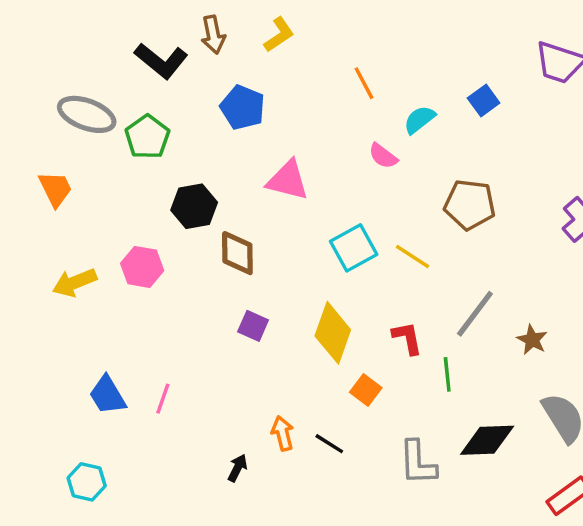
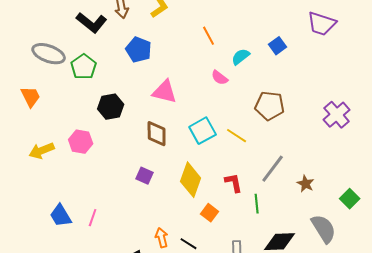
brown diamond: (237, 253) -> (157, 134), moved

